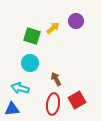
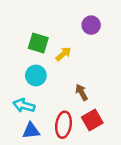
yellow arrow: (53, 28) -> (64, 54), moved
brown arrow: (56, 79) -> (82, 92), moved
blue triangle: (12, 109) -> (31, 131), moved

